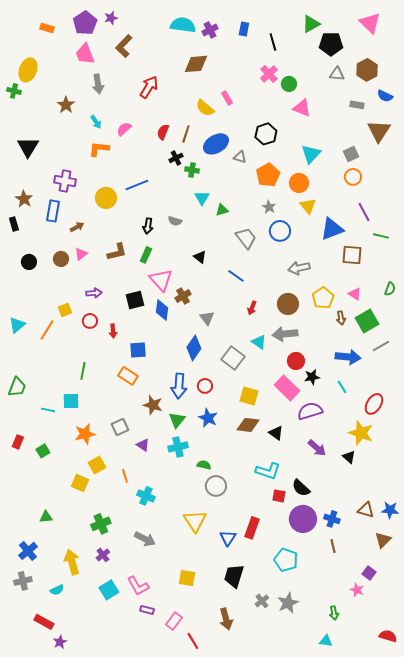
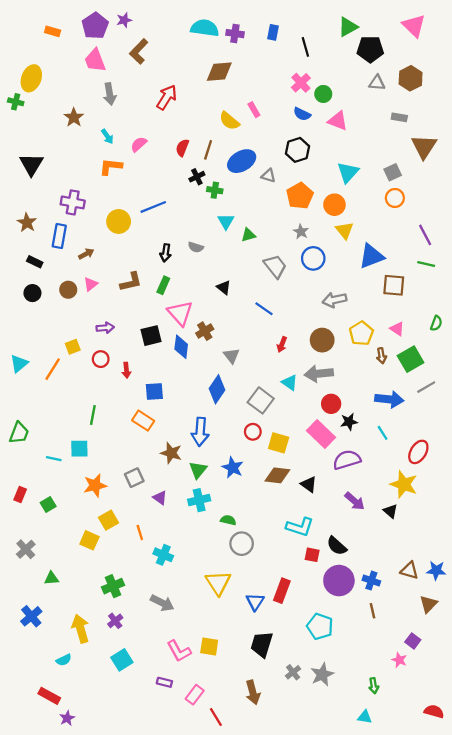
purple cross: (210, 30) -> (235, 34), turned 35
blue semicircle: (385, 96) -> (302, 114), moved
purple line: (364, 212) -> (425, 235), moved
black rectangle: (14, 224) -> (35, 262), moved, turned -48
red circle: (205, 386) -> (253, 432), moved
gray cross: (23, 581) -> (26, 549), moved, turned -30
pink L-shape: (138, 586) -> (179, 651), moved

